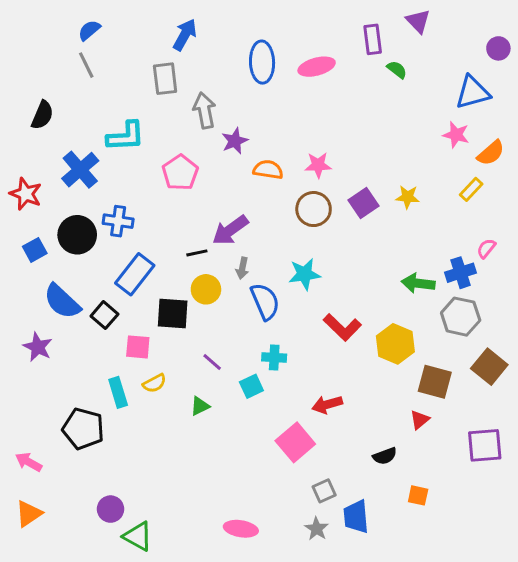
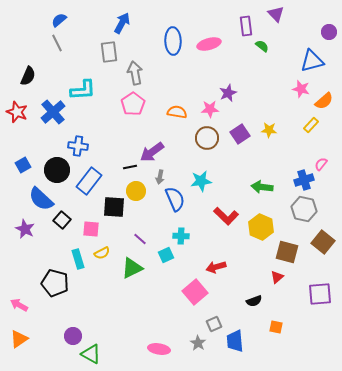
purple star: (235, 141) -> (228, 93), moved
pink pentagon: (180, 173) -> (133, 104), moved
red star: (26, 194) -> (17, 112), moved
black circle: (77, 235) -> (57, 170), moved
green arrow: (418, 283) -> (262, 187), moved
black square: (104, 315) -> (62, 220), moved
green triangle: (200, 406) -> (132, 268), size x1.6
gray star: (317, 529) -> (198, 343), moved

